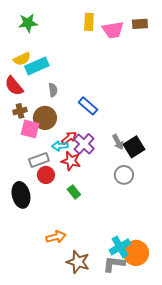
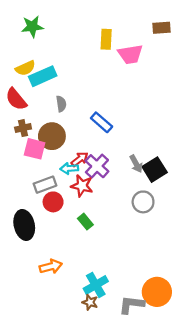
yellow rectangle: (89, 22) -> (106, 39), moved
pink trapezoid: (113, 30) -> (130, 54), moved
orange arrow: (56, 237) -> (51, 267), moved
cyan cross: (120, 247) -> (96, 285), moved
brown star: (78, 262) -> (90, 302), size x0.6

